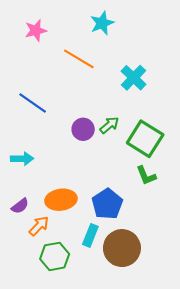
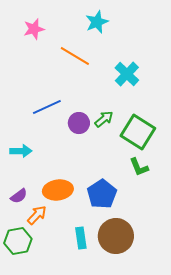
blue line: (33, 103) -> (47, 107), moved, turned -60
cyan rectangle: (90, 235) -> (81, 238), moved, turned -30
green hexagon: (55, 256) -> (18, 241), moved

